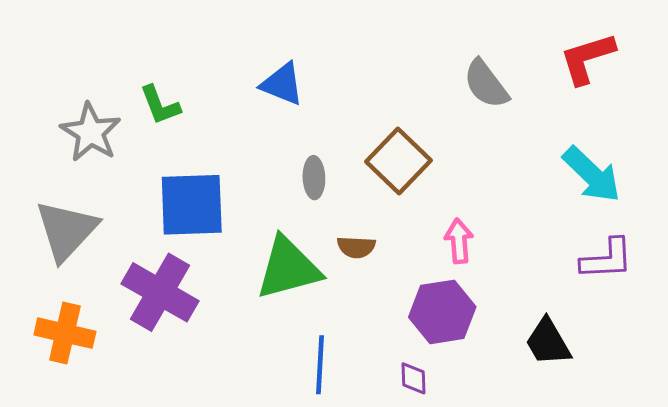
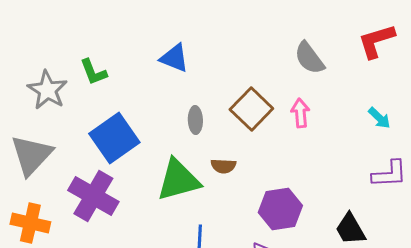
cyan arrow: (592, 175) -> (379, 118), size x0.6
blue square: (192, 205) -> (114, 138), turned -33
pink arrow: (459, 241) -> (300, 113), moved

